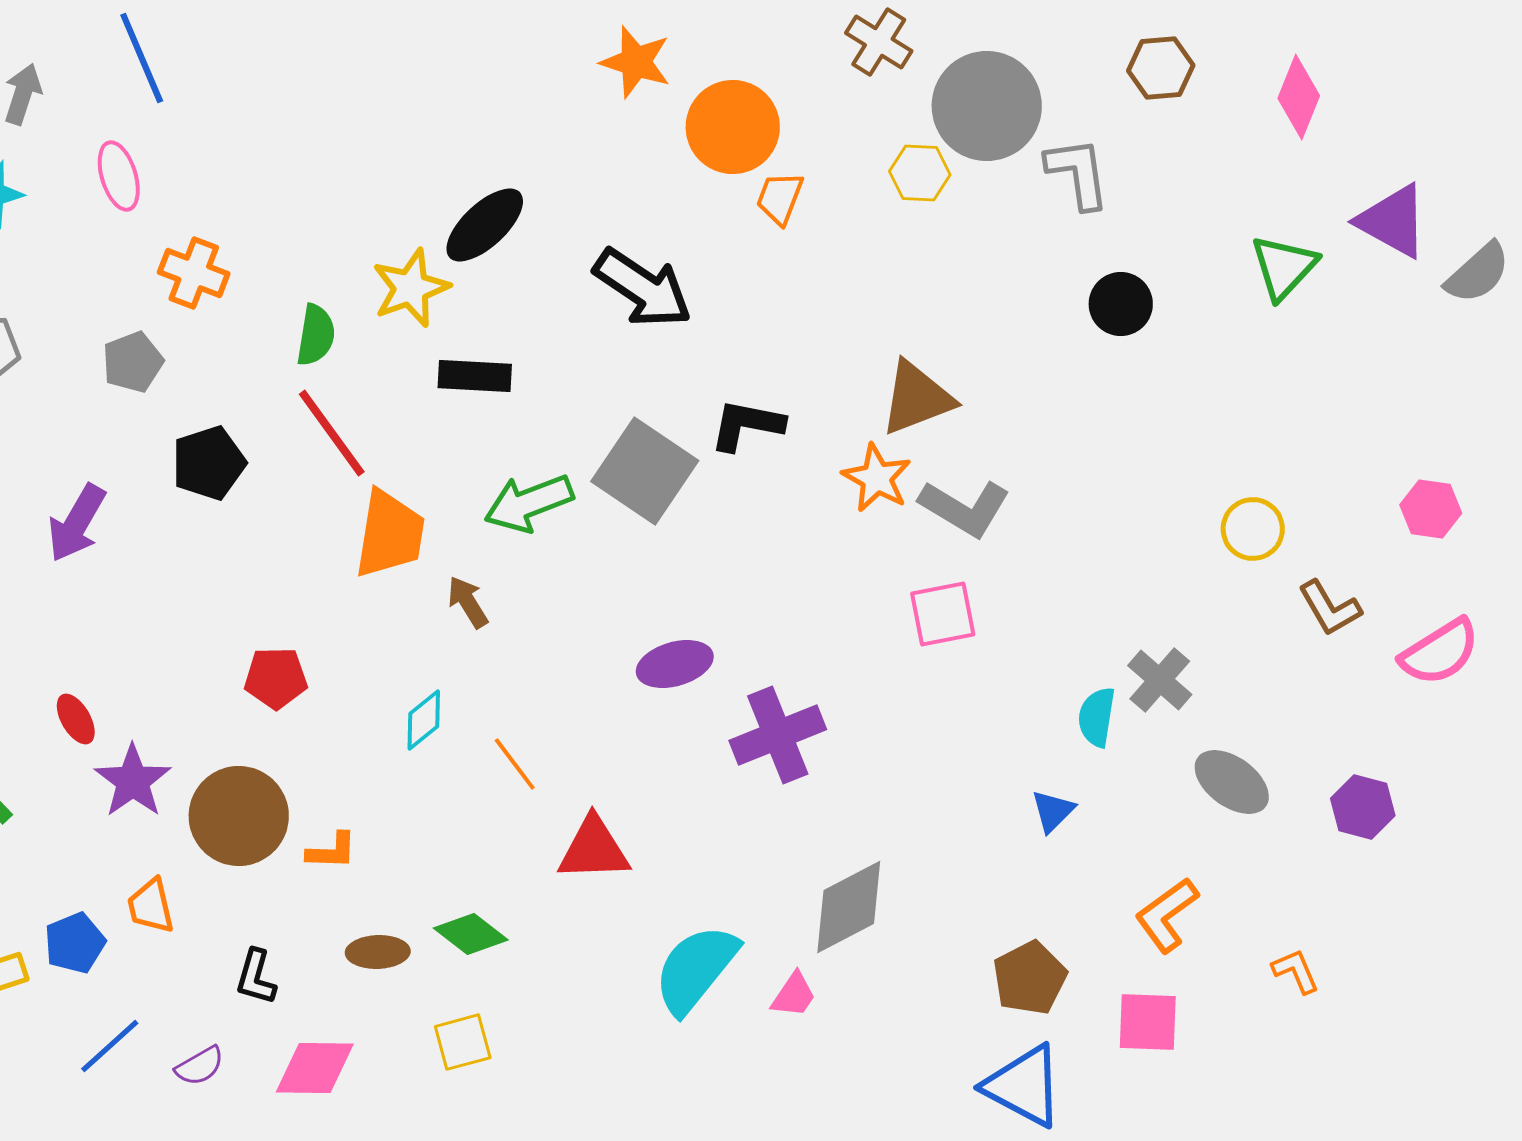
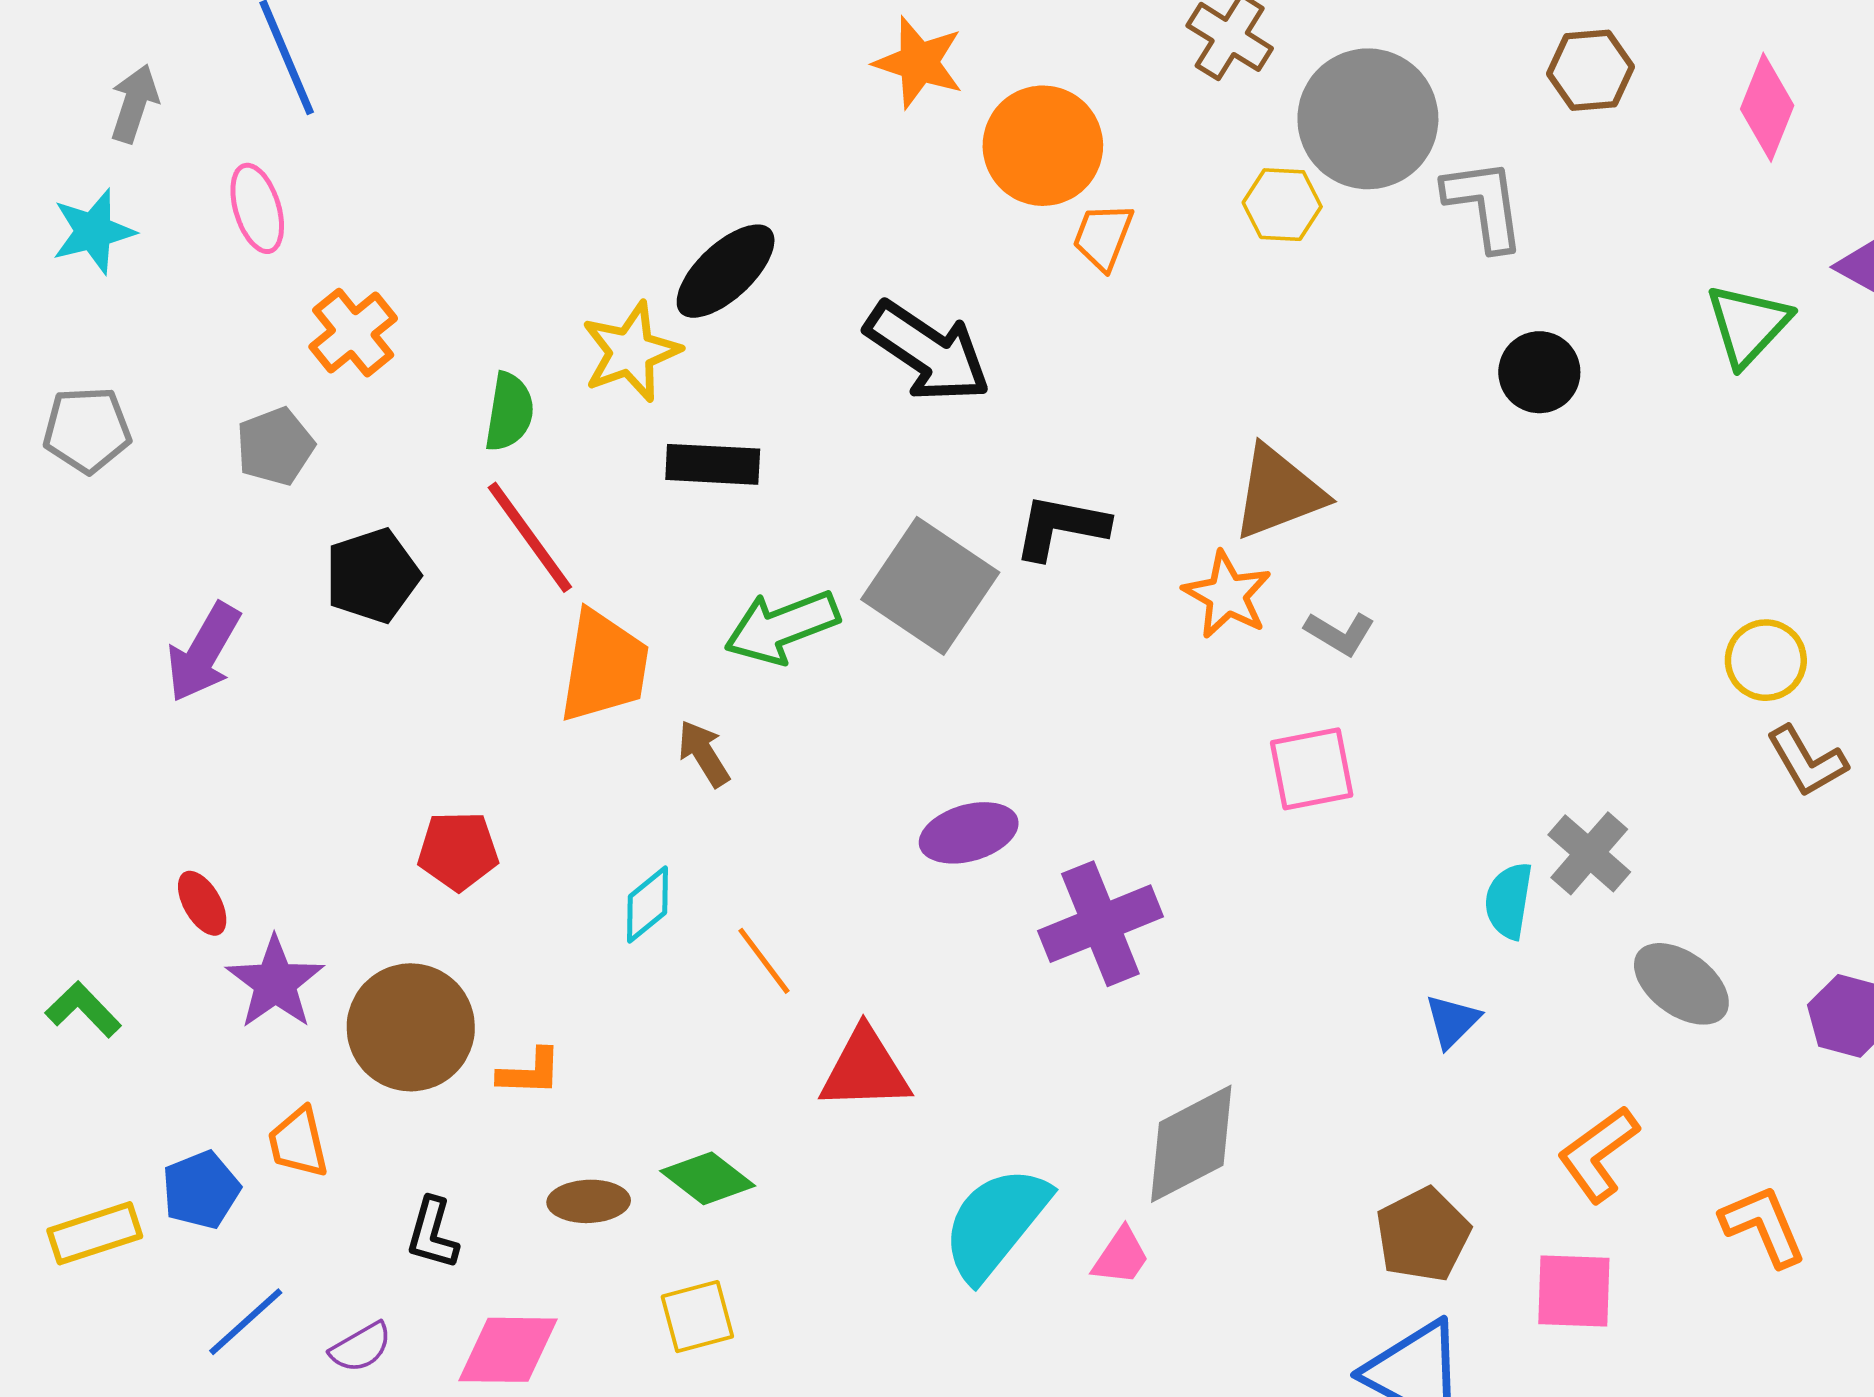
orange cross: (194, 273) -> (353, 333), turned 30
gray L-shape: (965, 508) -> (1340, 633), size x0.6
yellow circle: (1253, 529) -> (1766, 660), moved
orange L-shape: (1296, 971) -> (1763, 1226), size x1.4

